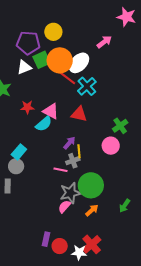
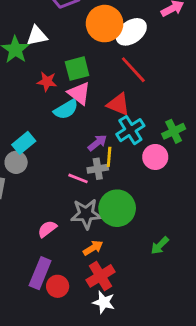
green square: (42, 60) -> (77, 69), moved
white triangle: (24, 67) -> (37, 36), moved
red line: (66, 77) -> (133, 70), moved
cyan cross: (87, 86) -> (130, 130), moved
pink semicircle: (64, 206) -> (47, 229), moved
orange arrow: (92, 210) -> (93, 248), moved
purple rectangle: (46, 239) -> (40, 273), size x1.5
red cross: (92, 244) -> (100, 276), moved
white star: (79, 252) -> (104, 302), moved

